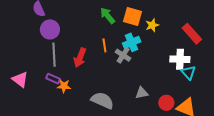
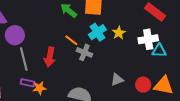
yellow star: (152, 25) -> (119, 33), moved
orange line: (104, 45) -> (71, 40), turned -32
gray cross: (123, 55) -> (84, 52), moved
cyan triangle: (188, 73) -> (159, 51), turned -35

